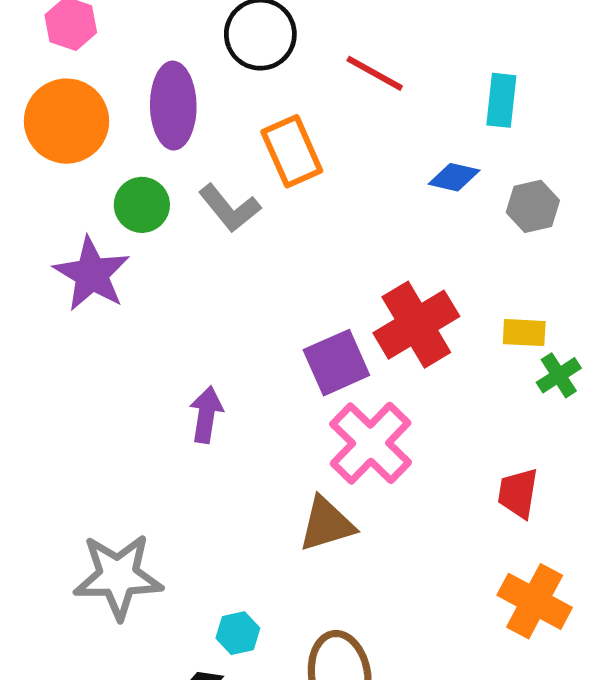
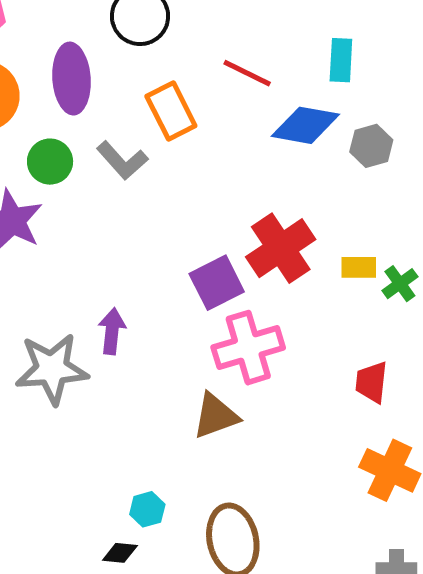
red line: (375, 73) -> (247, 73), moved
blue diamond: (454, 177) -> (305, 125), size x1.6
yellow rectangle: (524, 333) -> (359, 267), moved
pink cross: (371, 443) -> (248, 348), turned 32
gray star: (118, 576) -> (52, 369), moved

